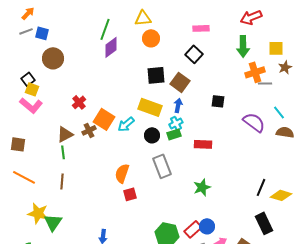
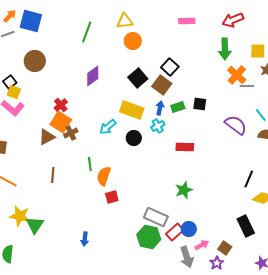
pink rectangle: (201, 28) -> (187, 21), moved
blue square: (42, 33) -> (31, 21), moved, size x1.6
purple diamond: (111, 47) -> (93, 76), moved
black square: (194, 54) -> (170, 67), moved
orange cross: (255, 72) -> (237, 75), turned -30
black square: (156, 75) -> (138, 78), turned -36
orange square: (104, 119) -> (61, 122), moved
green rectangle: (174, 134) -> (178, 107), moved
green line: (63, 152) -> (90, 164), moved
gray rectangle: (162, 166) -> (156, 217), moved, turned -45
brown line: (62, 181) -> (53, 175), moved
black line: (261, 187) -> (249, 179), moved

